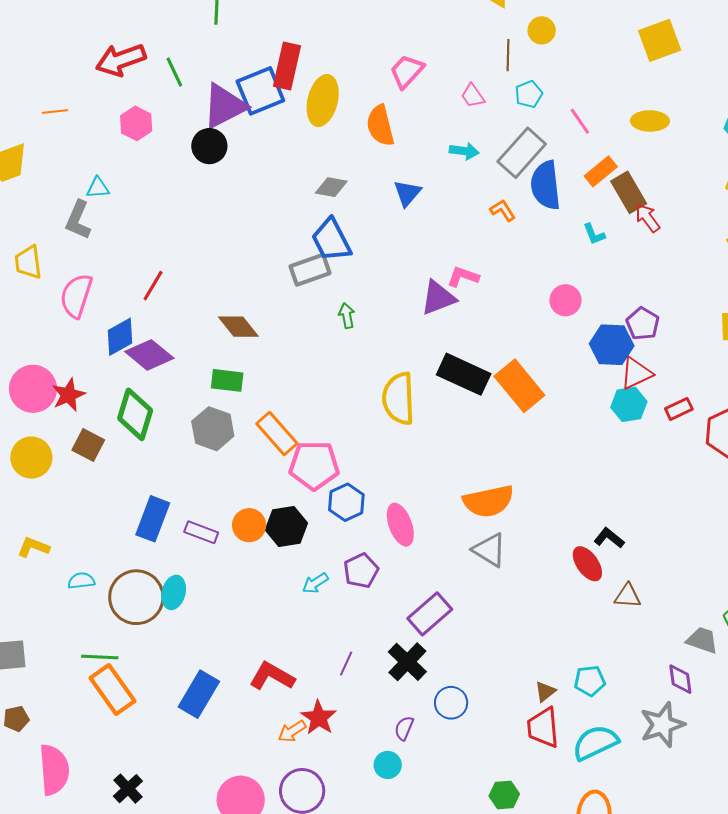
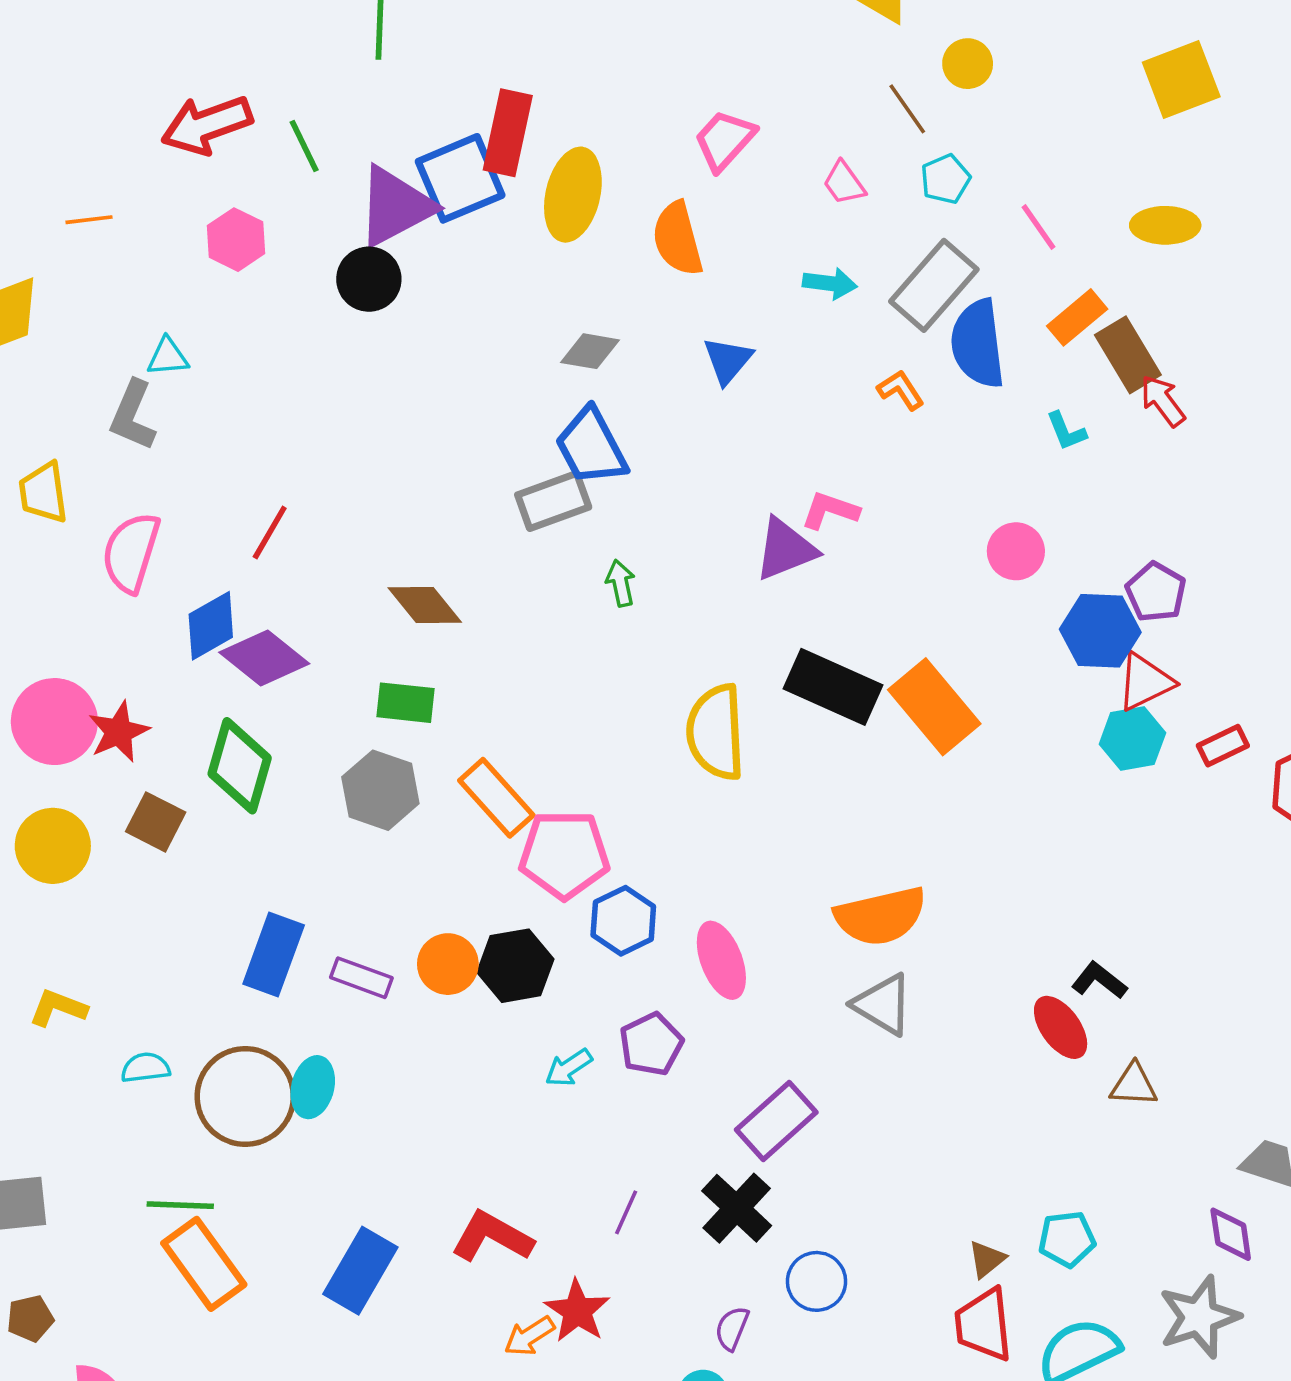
brown line: (508, 55) -> (907, 109), turned -36

